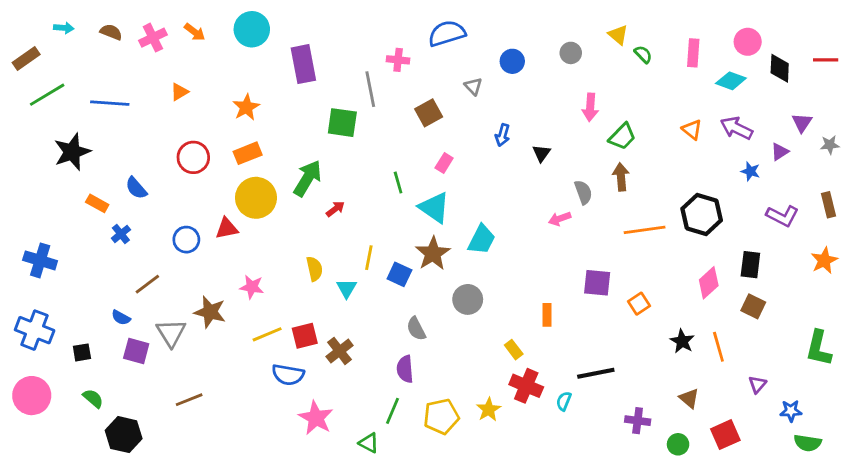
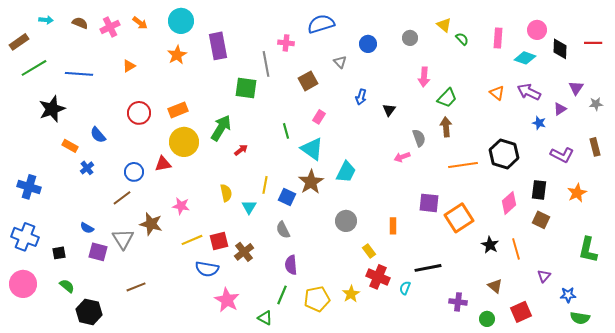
orange star: (246, 107) -> (177, 55), moved
orange star: (824, 260) -> (577, 193), moved
brown line: (147, 284) -> (122, 198), moved
gray circle: (468, 299) -> (346, 221), moved
orange square: (639, 304) -> (459, 218), size x1.8
gray semicircle: (416, 329) -> (283, 230), moved

